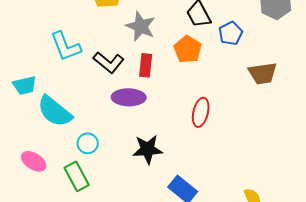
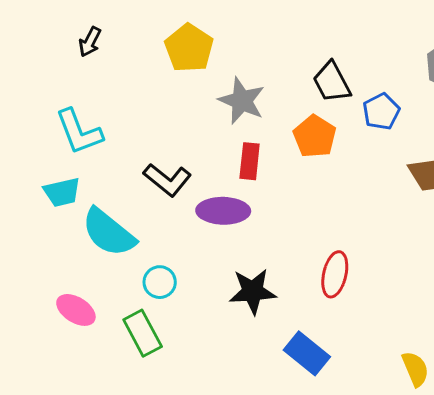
cyan L-shape: (66, 46) -> (79, 132), moved
black L-shape: (109, 62) -> (167, 180), moved
red ellipse: (201, 112) -> (335, 274), moved

